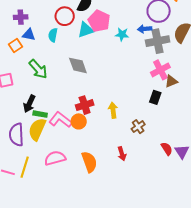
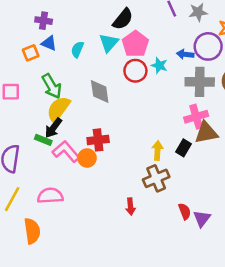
red circle: (65, 16) -> (135, 71), moved
blue arrow: (145, 29) -> (185, 54), moved
cyan triangle: (86, 30) -> (109, 43), moved, turned -42
brown triangle: (171, 81) -> (206, 133), size x1.5
black arrow: (29, 104) -> (53, 128), moved
yellow arrow: (113, 110) -> (158, 150), moved
brown cross: (138, 127) -> (156, 178), size x1.5
yellow semicircle: (37, 129) -> (58, 109), moved
orange semicircle: (89, 162) -> (32, 231), moved

